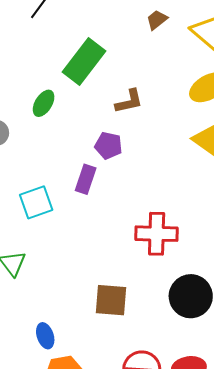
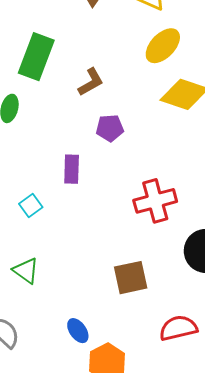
purple pentagon: (108, 146) -> (110, 128), moved
cyan square: (36, 202) -> (31, 206), size x0.7

